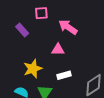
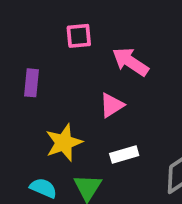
purple rectangle: (22, 30) -> (32, 83), moved, turned 48
pink triangle: (58, 50) -> (112, 105), turned -32

